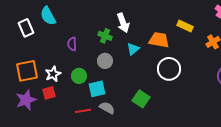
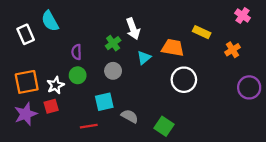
green cross: (105, 36) -> (113, 43), turned 32
green circle: (79, 76) -> (78, 75), moved
green square: (141, 99) -> (164, 126), moved
gray semicircle: (107, 108) -> (130, 116), moved

